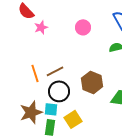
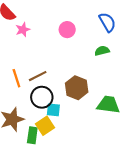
cyan square: (51, 109) -> (53, 110), moved
yellow square: (73, 119) -> (45, 126), moved

